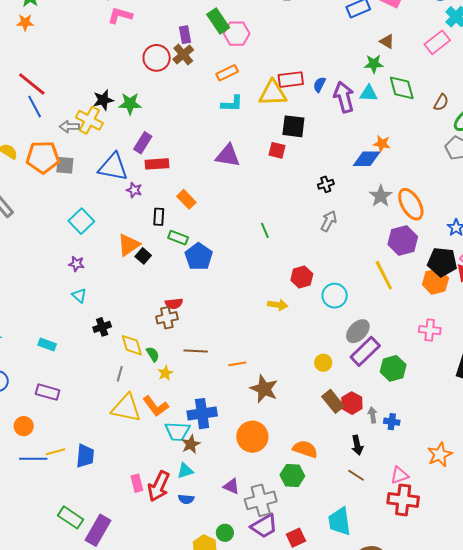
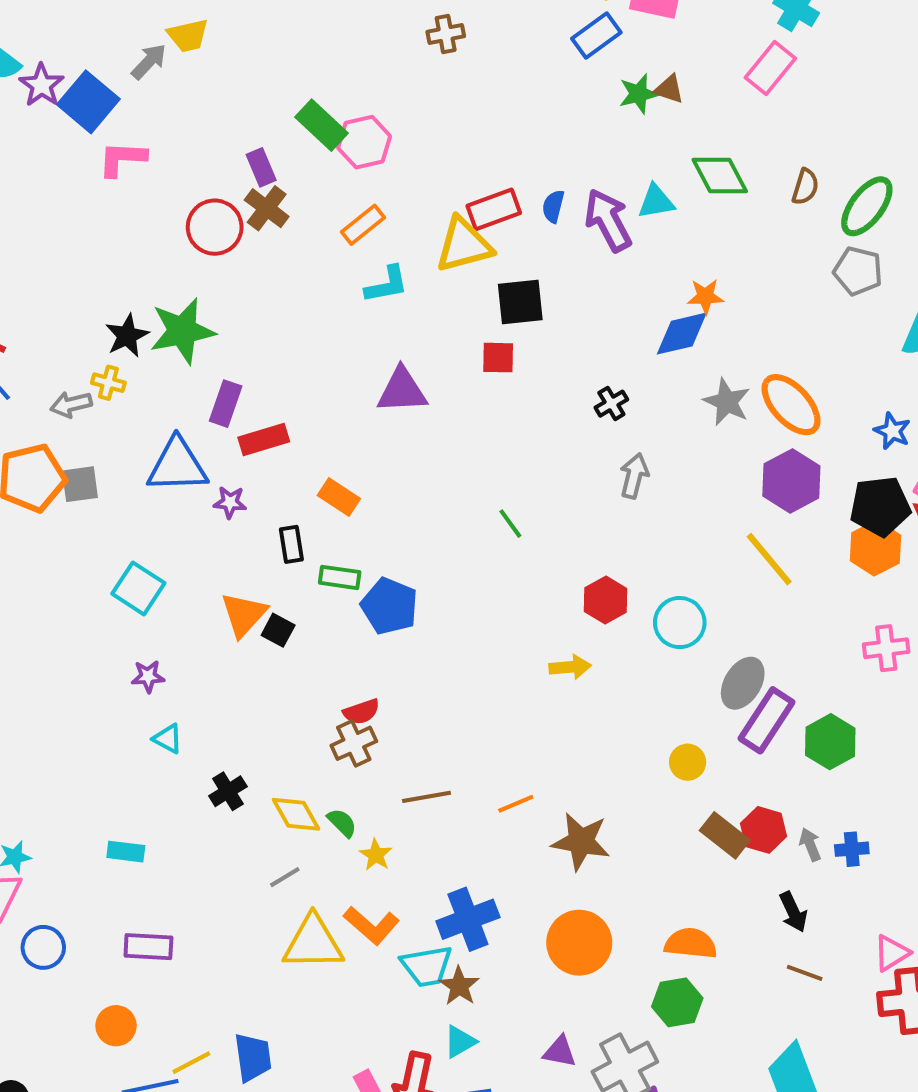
green star: (374, 64) -> (639, 94), moved
green star: (130, 104) -> (182, 331), size x1.4
yellow cross: (89, 120) -> (108, 383), size x0.6
gray line: (120, 374) -> (285, 877), turned 56

